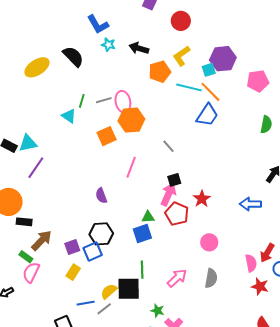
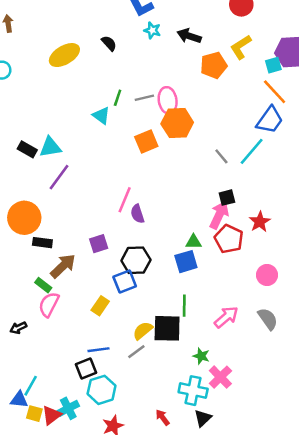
black semicircle: (73, 56) -> (109, 43), size x0.6
cyan line: (189, 87) -> (252, 151), moved, turned -65
pink line: (131, 167) -> (125, 200), moved
purple square: (72, 247) -> (99, 244), moved
gray semicircle: (211, 278) -> (268, 319), turned -48
blue line: (86, 303) -> (99, 350), moved

